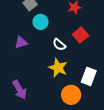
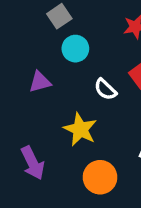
yellow star: (58, 68) -> (80, 129), moved
orange circle: (71, 95) -> (100, 177), moved

